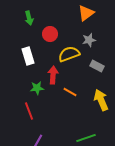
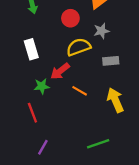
red circle: (50, 34) -> (70, 18), moved
gray rectangle: (97, 66) -> (111, 61), turned -32
red arrow: (53, 75) -> (60, 71), turned -132

